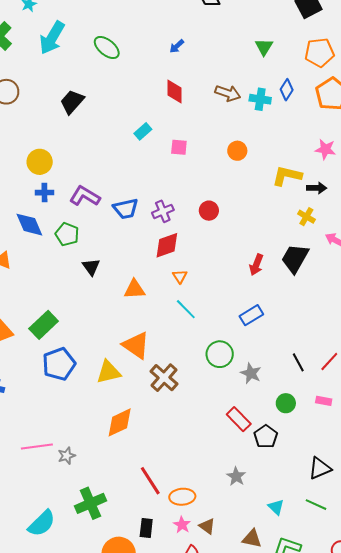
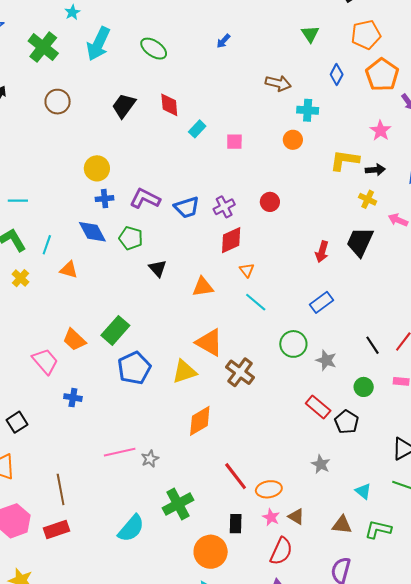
red diamond: (175, 91) -> (169, 105), moved
cyan cross: (260, 99) -> (308, 110), moved
pink star: (325, 149) -> (380, 131), turned 30

